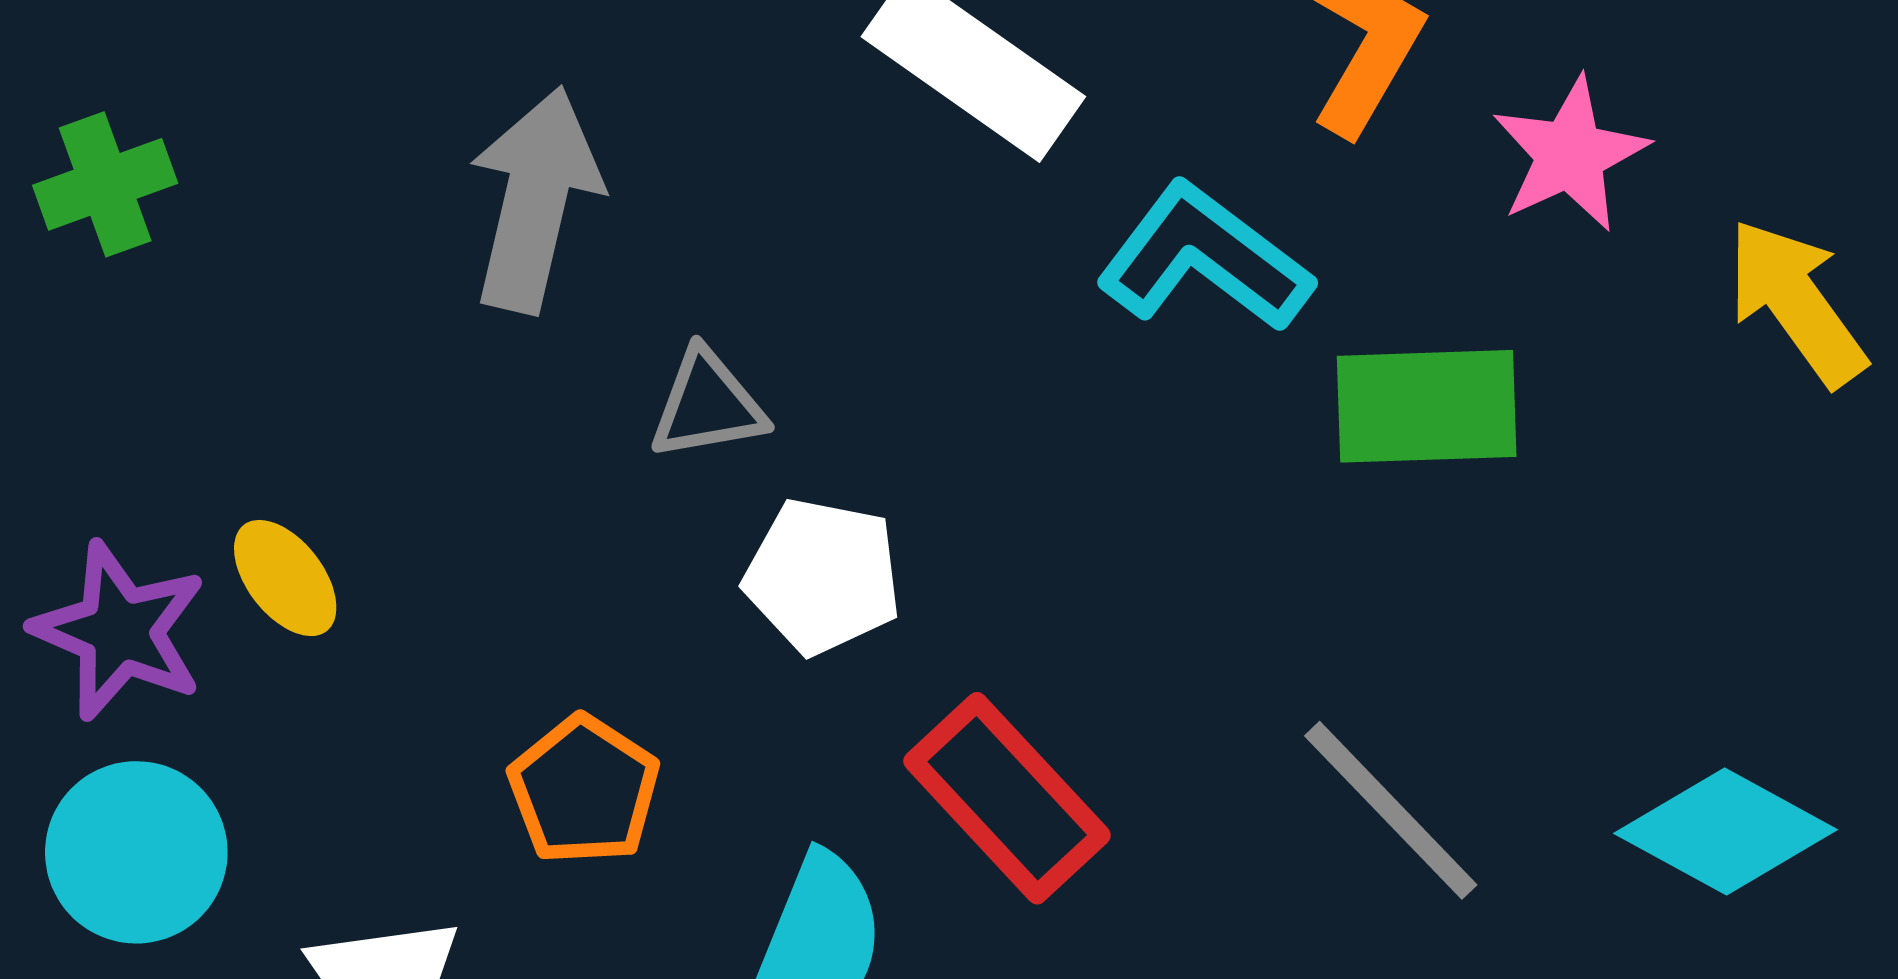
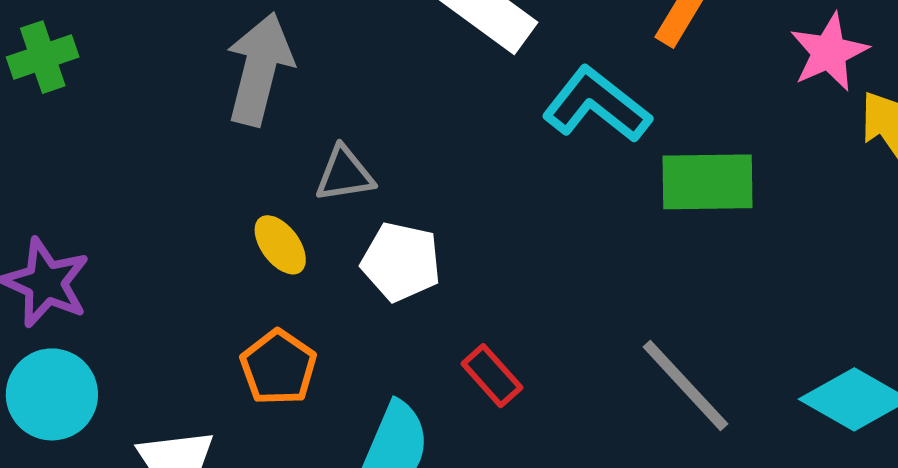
pink star: (1570, 154) -> (829, 52), moved
yellow ellipse: (285, 578) -> (280, 245), moved
red rectangle: (1007, 798) -> (492, 376), size x0.6

